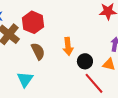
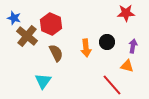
black circle: (85, 61) -> (107, 42), moved

